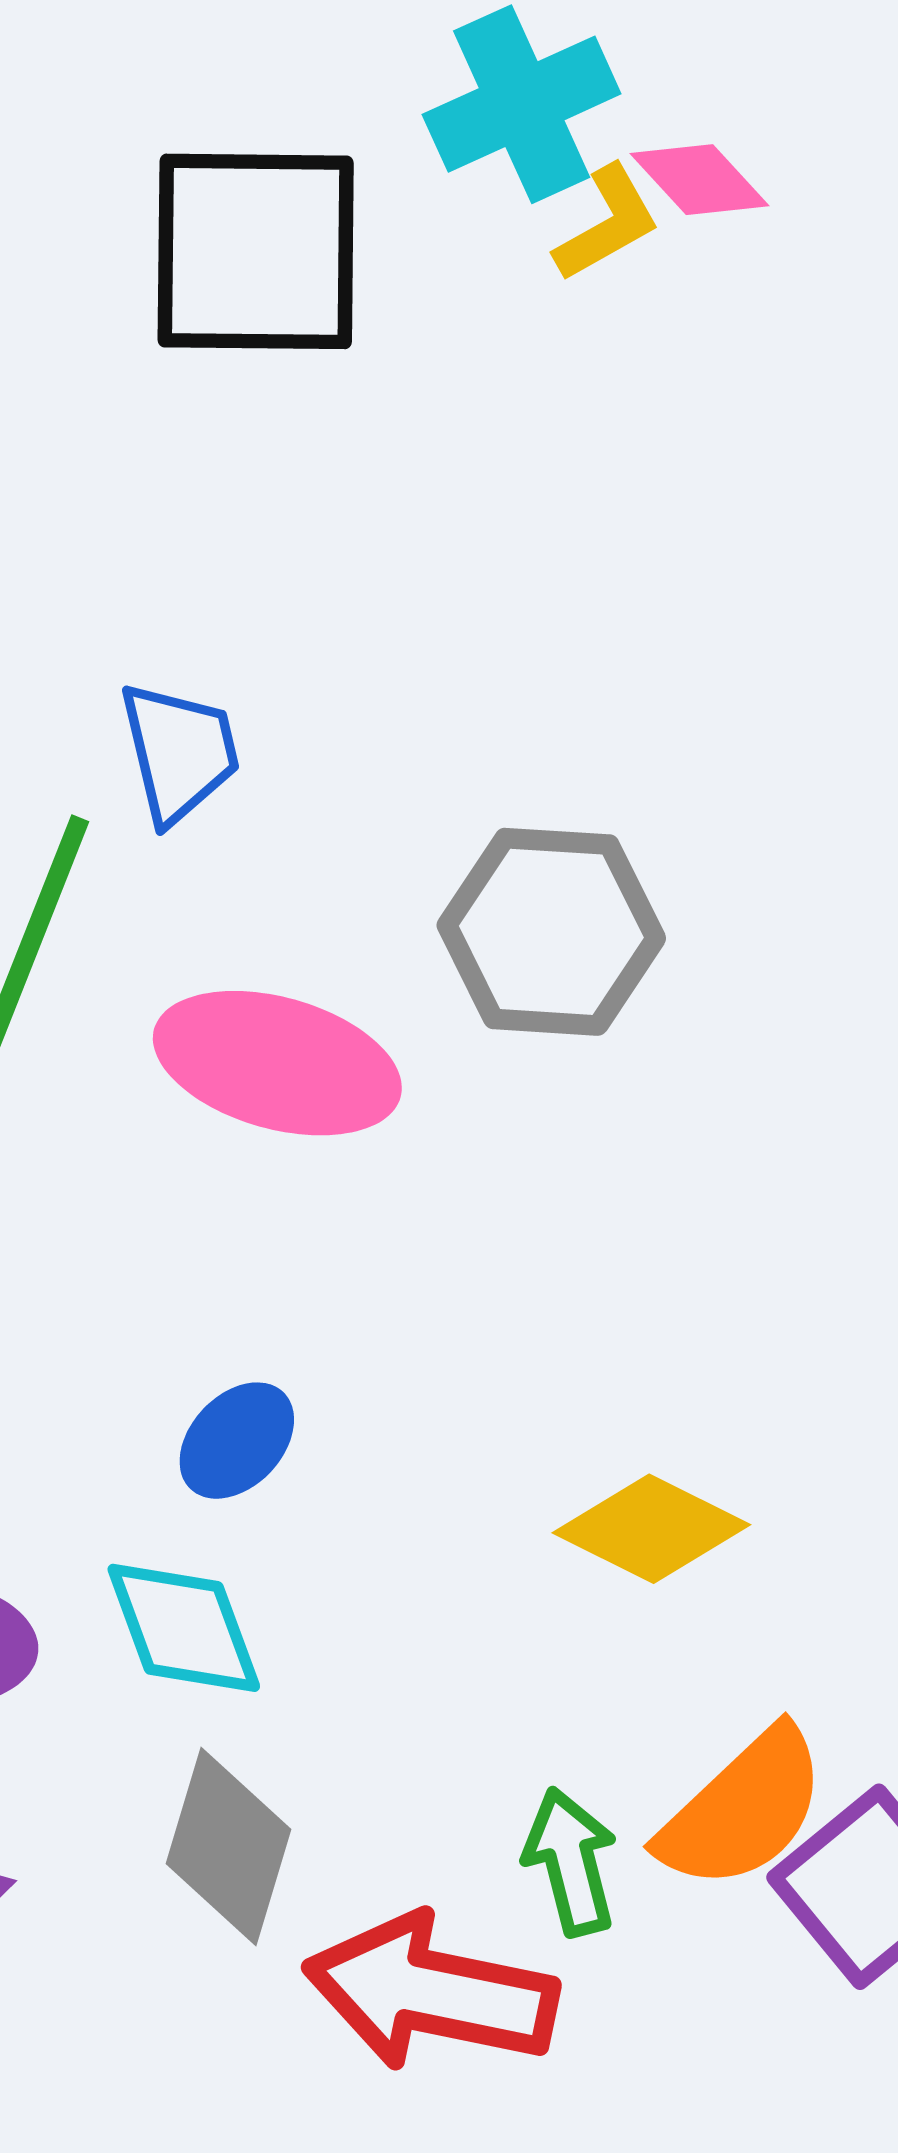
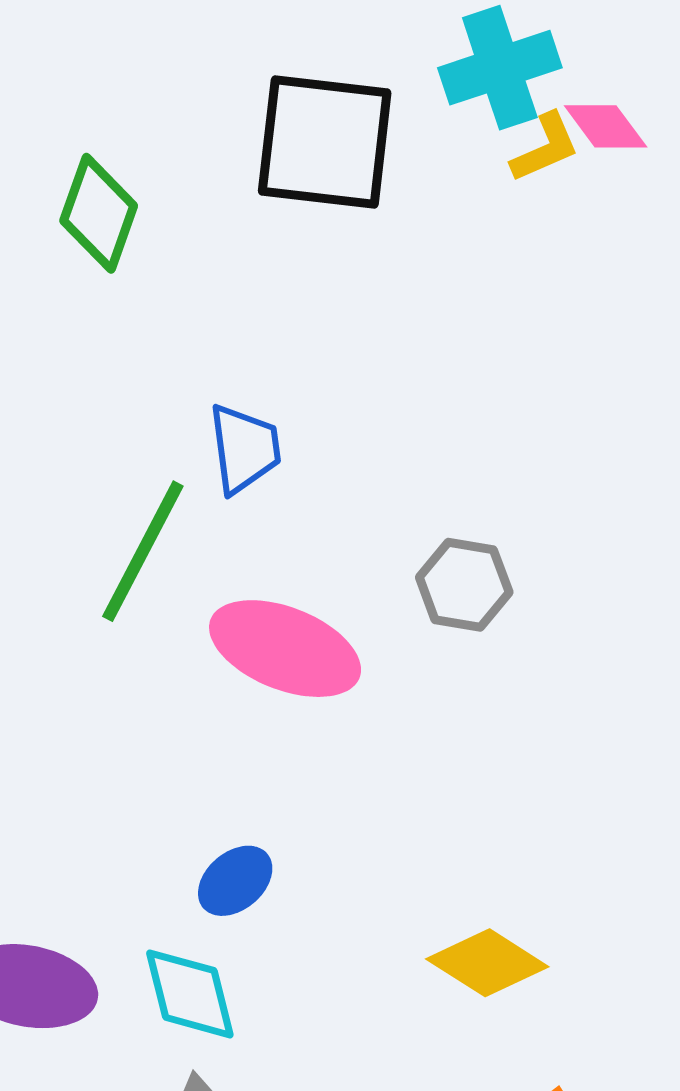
gray hexagon: (551, 932) -> (464, 585), size x0.7

